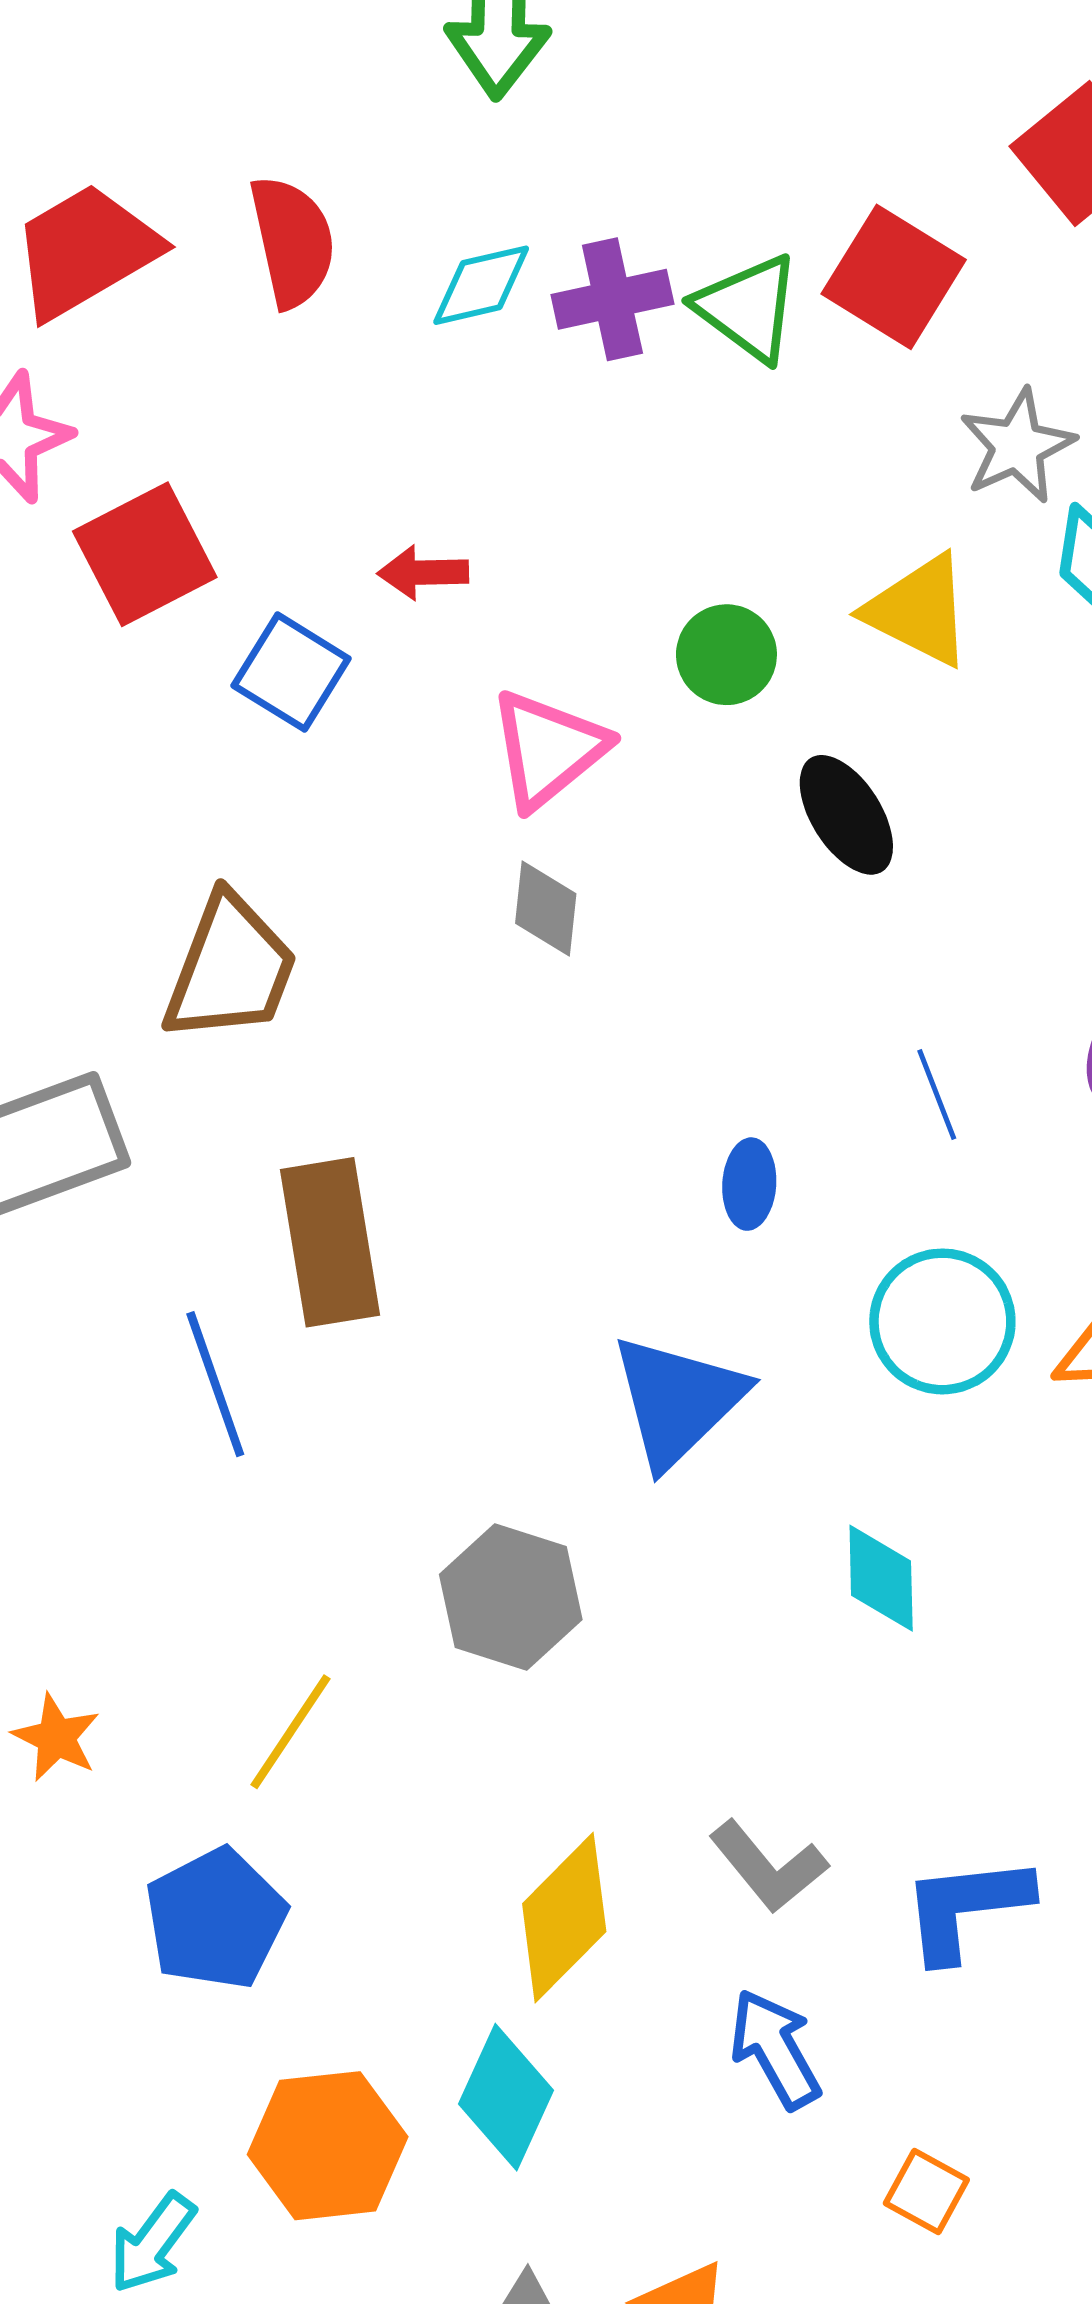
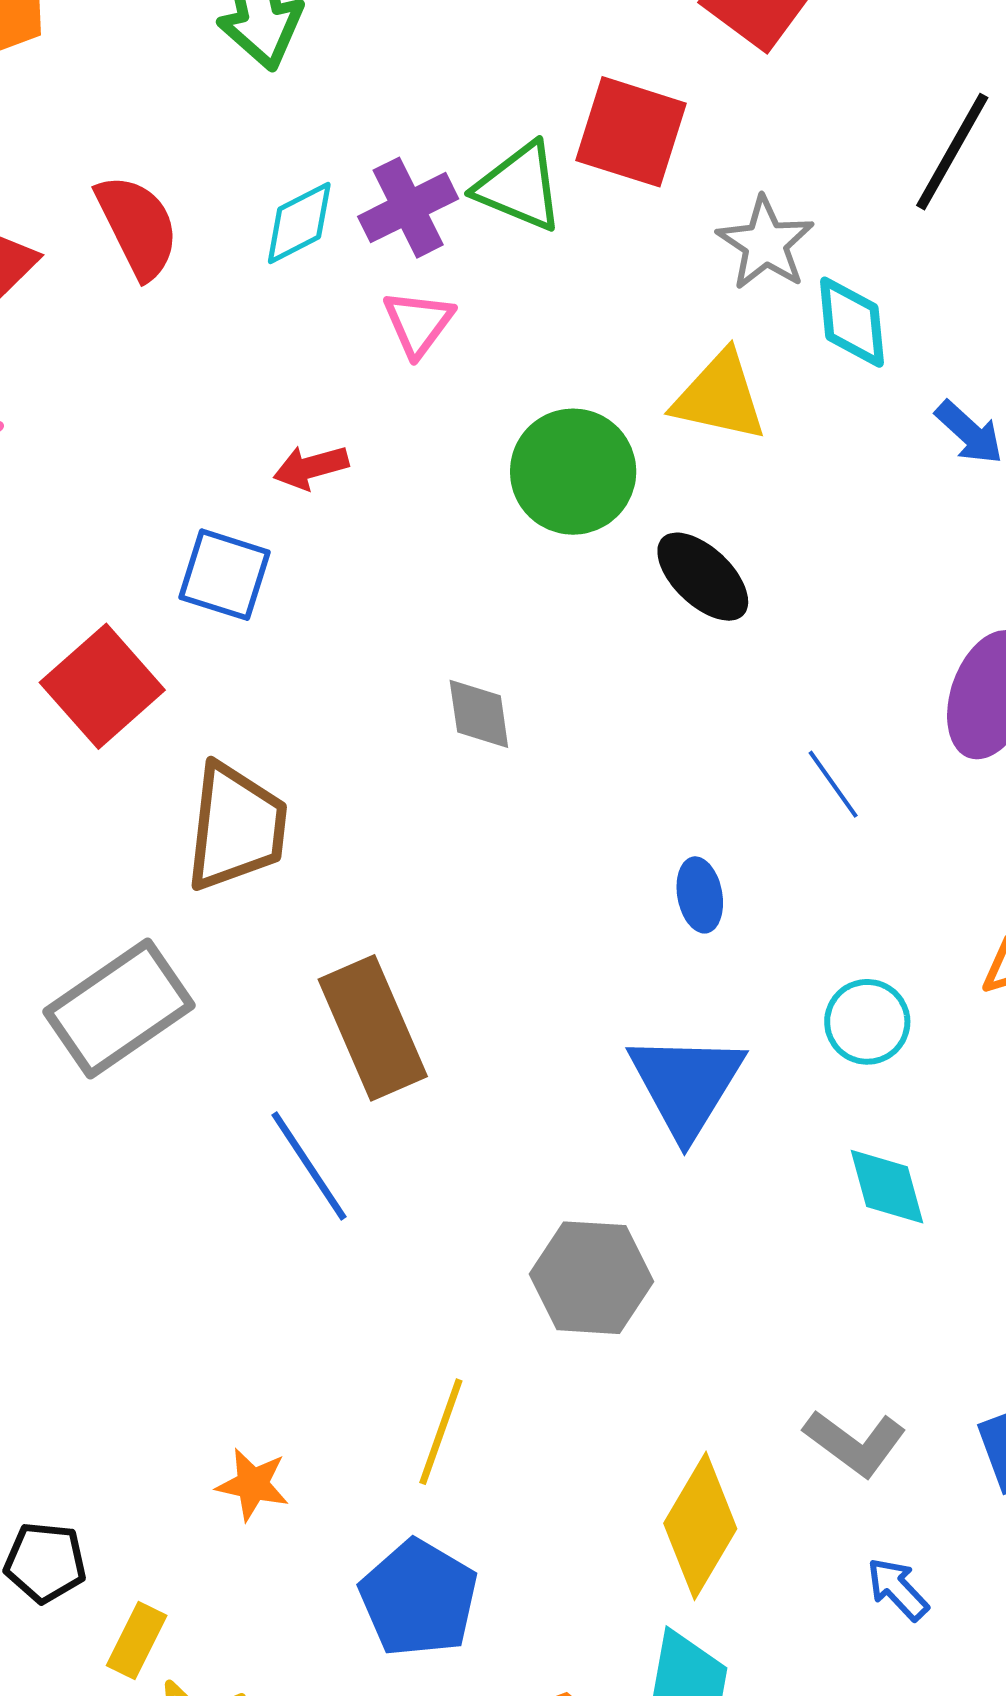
red square: (145, 554) -> (102, 686), moved
green circle: (726, 655) -> (573, 472), size x1.5
pink triangle: (548, 749) -> (418, 323), moved, size x0.7
cyan circle: (942, 1321) -> (867, 1022), moved, size x0.7
blue arrow: (775, 2049) -> (898, 1589), size x0.7

